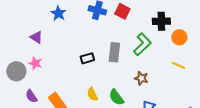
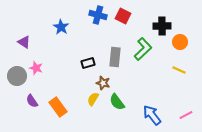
blue star: (58, 13) -> (61, 27), moved
purple triangle: (36, 37) -> (24, 42), moved
brown star: (141, 78) -> (103, 83), moved
yellow semicircle: (92, 94) -> (93, 99), turned 56

